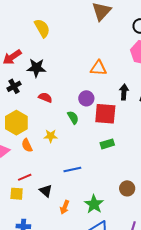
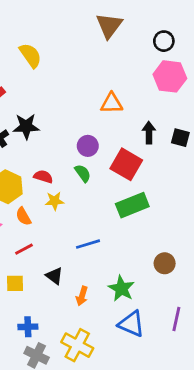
black star: (36, 68) -> (26, 126), moved
red semicircle: (45, 98) -> (43, 177), moved
purple circle: (86, 98) -> (88, 146), moved
red square: (105, 114) -> (126, 164), turned 30
green rectangle: (107, 144) -> (132, 205), size x1.6
red line: (25, 177) -> (24, 249), moved

